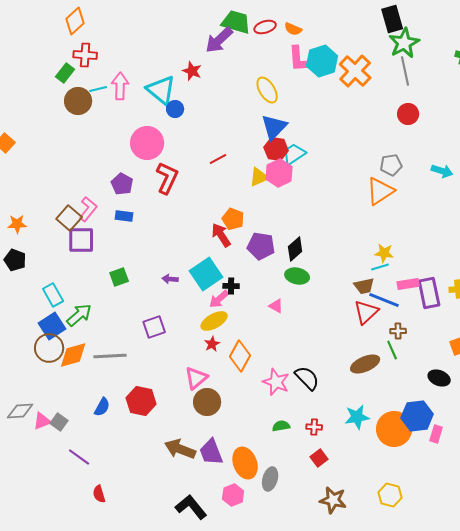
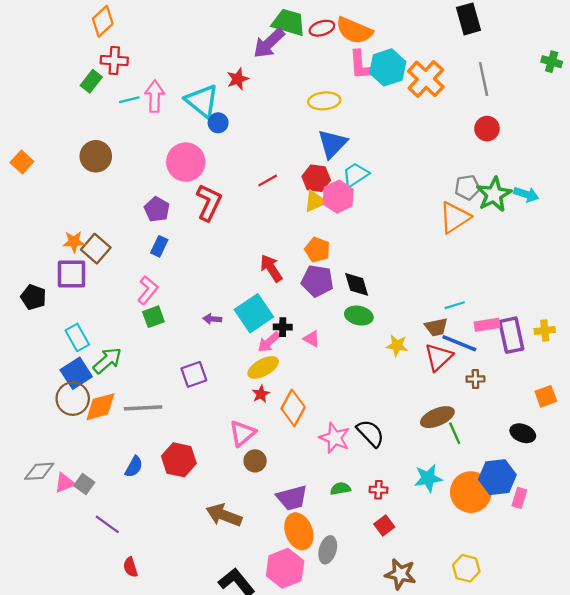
orange semicircle: (293, 29) -> (354, 30), size x1.8
green star: (404, 43) -> (494, 194), moved
red star: (192, 71) -> (238, 79), turned 30
yellow ellipse: (267, 90) -> (324, 101), turned -64
brown circle: (78, 101) -> (96, 156), moved
red hexagon: (276, 149) -> (316, 178), moved
pink L-shape: (88, 209) -> (148, 290), moved
blue rectangle: (124, 216) -> (159, 246), turned -72
orange pentagon: (233, 219) -> (317, 250), moved
orange star: (17, 224) -> (74, 242), moved
purple square: (81, 240) -> (72, 274), moved
black diamond: (295, 249) -> (357, 284), turned -65
yellow star: (384, 253) -> (397, 346), moved
pink triangle: (276, 306) -> (312, 339), moved
green line: (392, 350) -> (455, 433), moved
brown circle: (207, 402) -> (255, 461), size x0.7
purple trapezoid: (211, 452) -> (292, 498), moved, turned -84
pink hexagon: (233, 495) -> (285, 568), size x1.5

